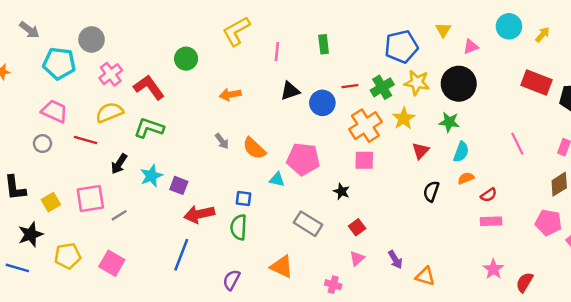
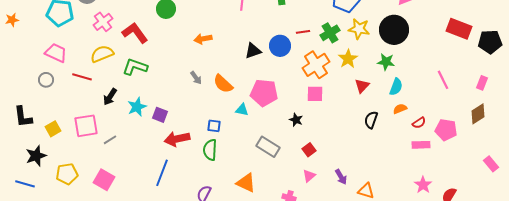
black triangle: (290, 91) -> (253, 51), moved
pink pentagon: (548, 222) -> (446, 130), moved

